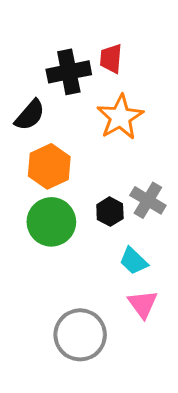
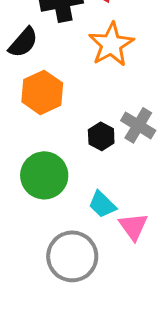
green circle: (51, 222) -> (44, 175), moved
cyan trapezoid: (134, 261) -> (102, 204), moved

